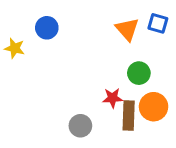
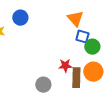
blue square: (158, 23) -> (82, 37), moved
green circle: (139, 73) -> (92, 47), moved

